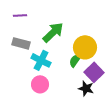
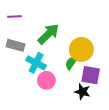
purple square: (94, 72) -> (91, 75), turned -36
pink circle: (40, 84) -> (46, 80), moved

